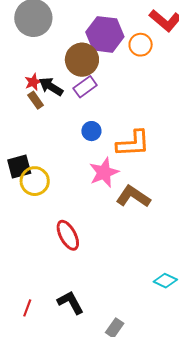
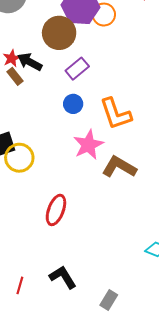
orange circle: (141, 45) -> (104, 15), moved
purple rectangle: (85, 87) -> (77, 69), moved
orange L-shape: (133, 143) -> (116, 114), turned 78
red ellipse: (68, 235) -> (56, 210), turned 52

